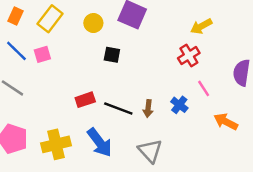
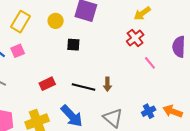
red rectangle: (85, 100) -> (47, 84), moved
blue cross: (179, 105) -> (149, 111), moved, turned 32
orange arrow: (226, 122) -> (173, 111), moved

